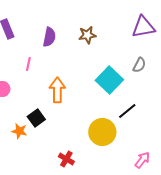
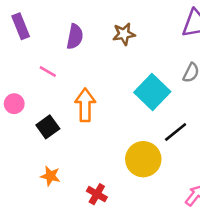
pink line: (28, 64) -> (48, 71), turned -72
black square: (36, 118) -> (48, 127), moved
orange star: (19, 131) -> (50, 176), moved

